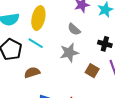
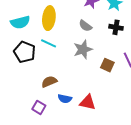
black cross: (105, 44) -> (116, 27), moved
brown semicircle: (32, 73) -> (49, 82), moved

